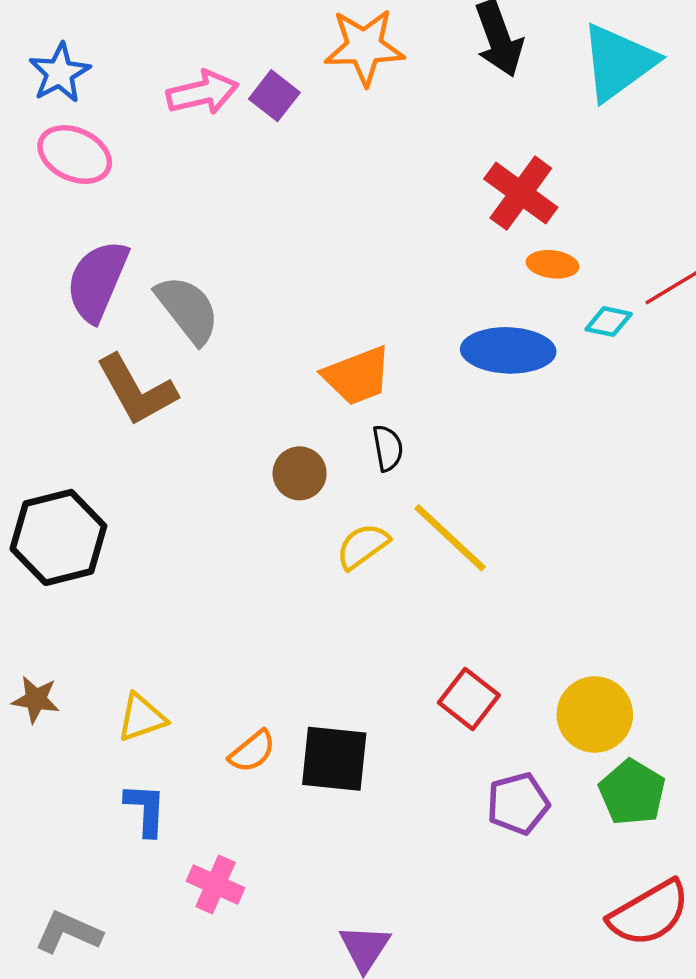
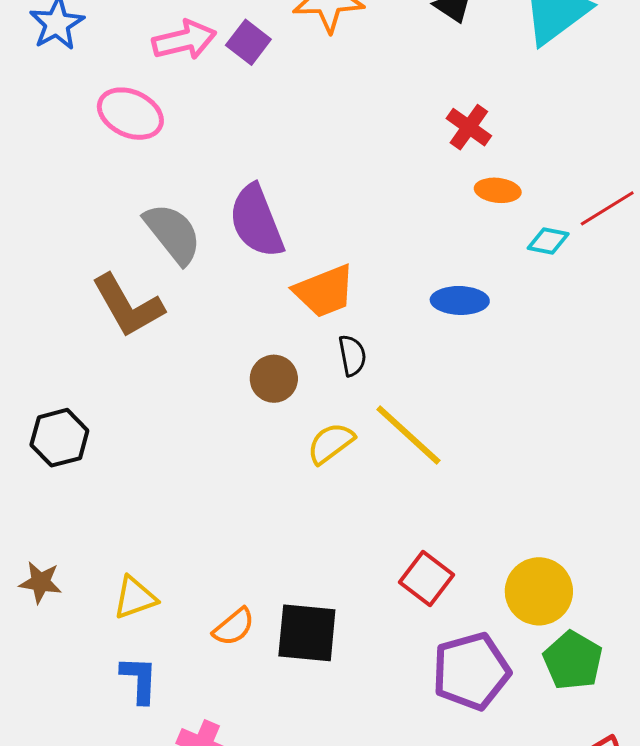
pink ellipse: (75, 155) -> (130, 114), moved
red cross: (521, 193) -> (469, 127), size x0.7
purple semicircle: (97, 281) -> (256, 221), moved, turned -44
blue ellipse: (508, 350) -> (460, 300), moved, size x0.7
black hexagon: (58, 537) -> (59, 438), size x0.7
purple pentagon: (518, 804) -> (471, 671), size x1.4

